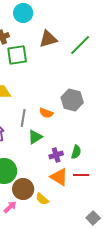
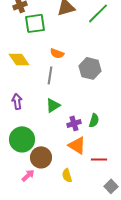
orange semicircle: (46, 113) -> (57, 53), moved
gray line: (23, 118) -> (50, 75), moved
red line: (81, 175) -> (99, 159), moved
yellow semicircle: (42, 199) -> (67, 175), moved, turned 32

